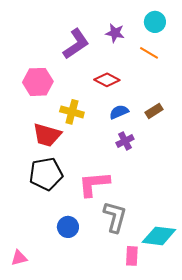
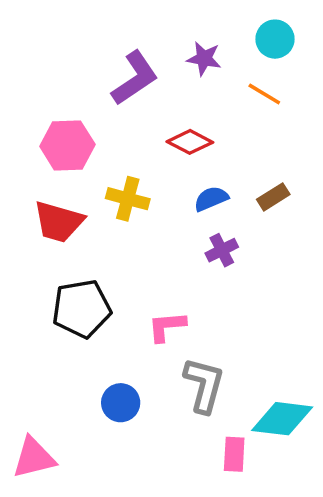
red trapezoid: (47, 135) -> (59, 222), moved
pink L-shape: (94, 184) -> (167, 326), size x0.7
pink triangle: (19, 258) -> (34, 458), size x1.5

